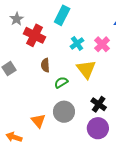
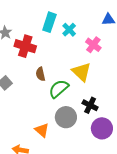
cyan cross: (77, 43) -> (69, 30), moved
green semicircle: (61, 82) -> (59, 89), size x1.5
black cross: (99, 104) -> (90, 105), moved

